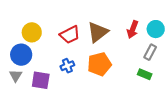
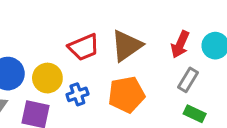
yellow circle: (32, 32) -> (47, 78), moved
gray rectangle: (150, 52) -> (188, 80), moved

